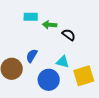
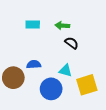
green arrow: (50, 25) -> (62, 26), moved
blue semicircle: (32, 56) -> (34, 64), turned 56

